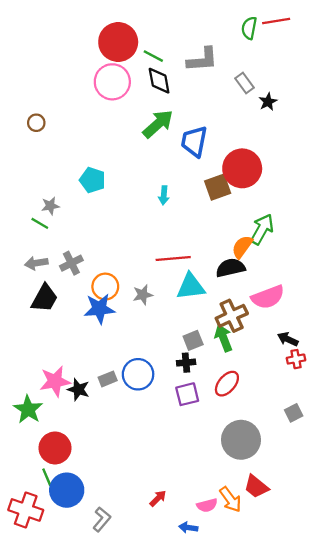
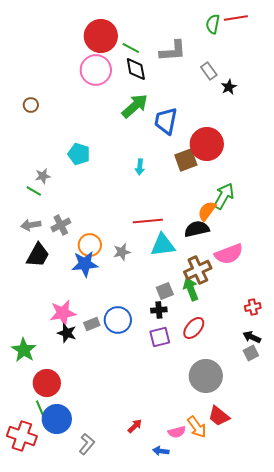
black arrow: (288, 339) -> (252, 337), moved
pink star: (55, 381) -> (63, 313), moved

